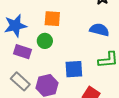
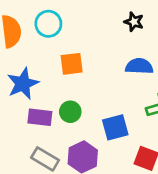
green circle: (45, 41) -> (70, 112), moved

